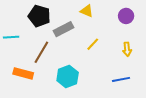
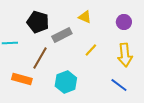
yellow arrow: (127, 49) -> (125, 55), size x1.6
blue line: (121, 79) -> (119, 85), turned 48

